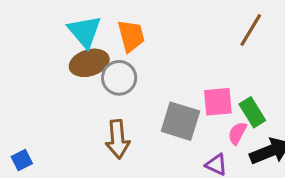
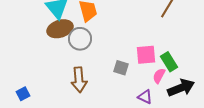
gray square: (180, 121) -> (121, 68), size x0.6
blue square: (22, 160) -> (23, 94), moved

